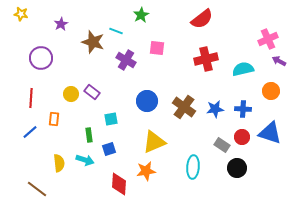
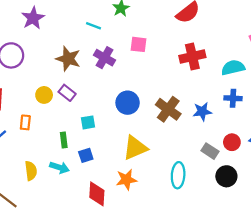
purple star: (61, 24) -> (33, 18), size x1.5
brown star: (93, 42) -> (68, 59), moved
blue cross: (243, 109) -> (233, 98), moved

